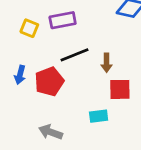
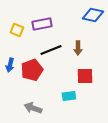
brown arrow: (107, 63) -> (78, 48), moved

